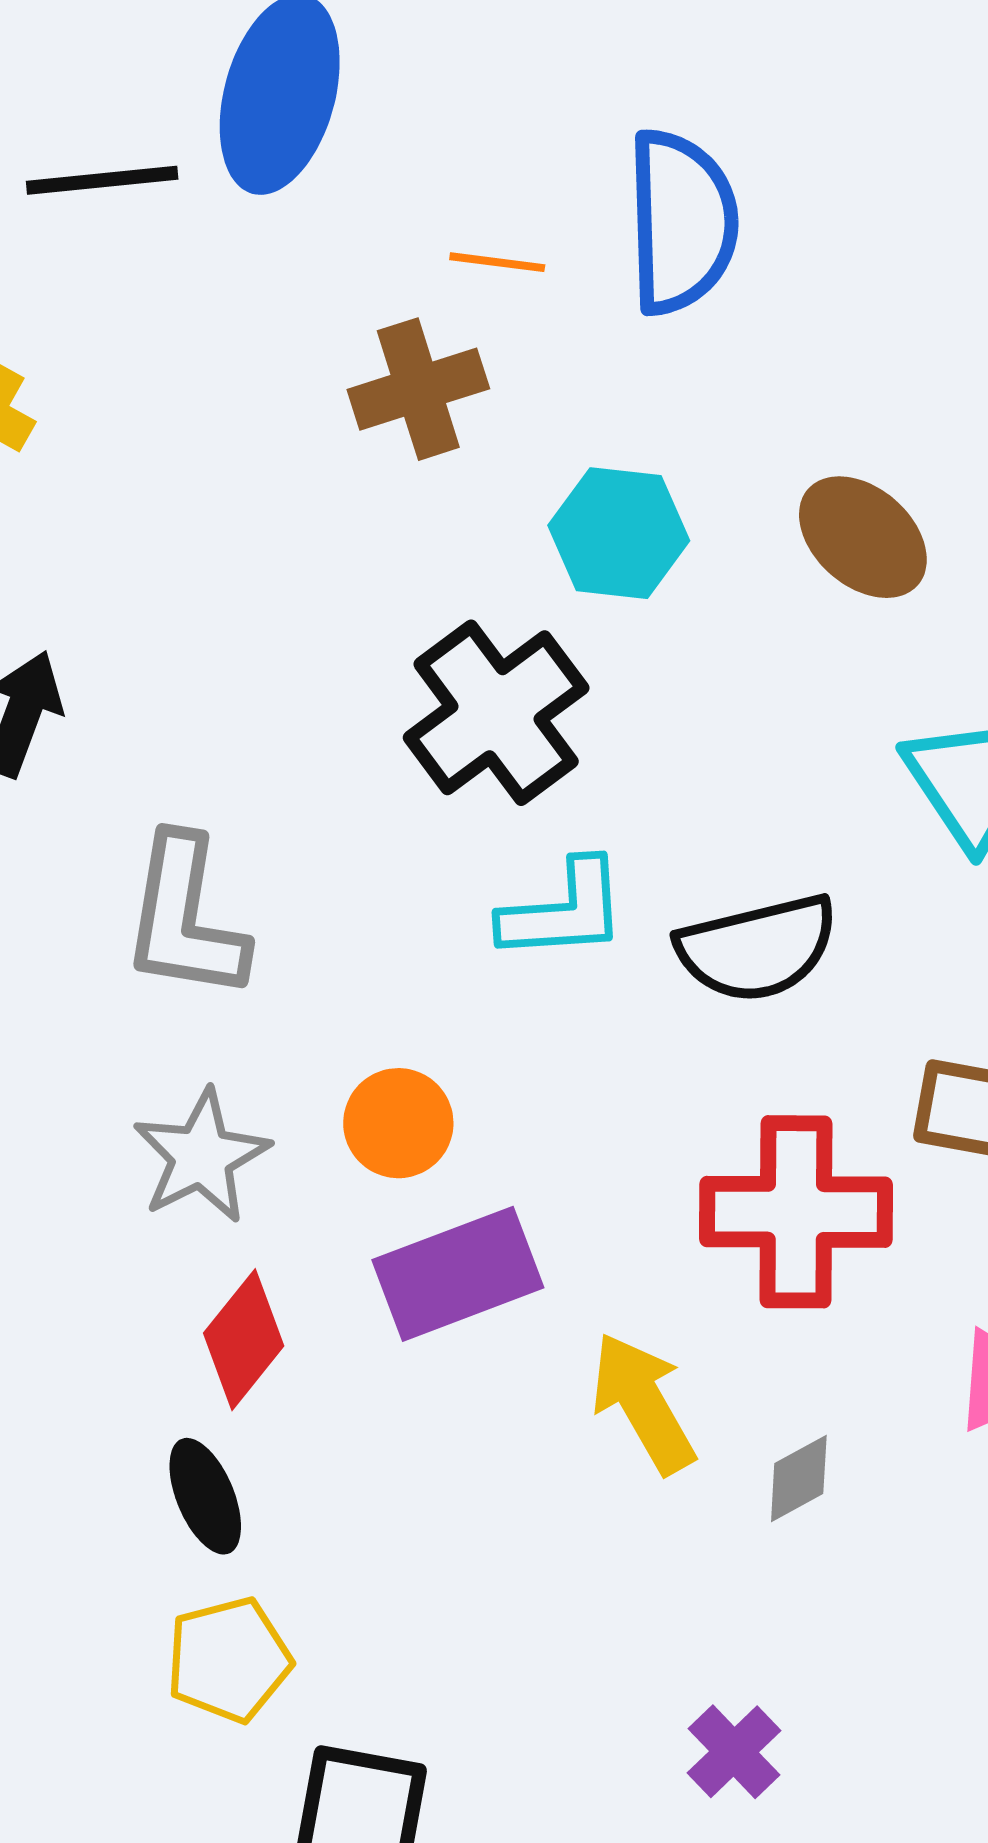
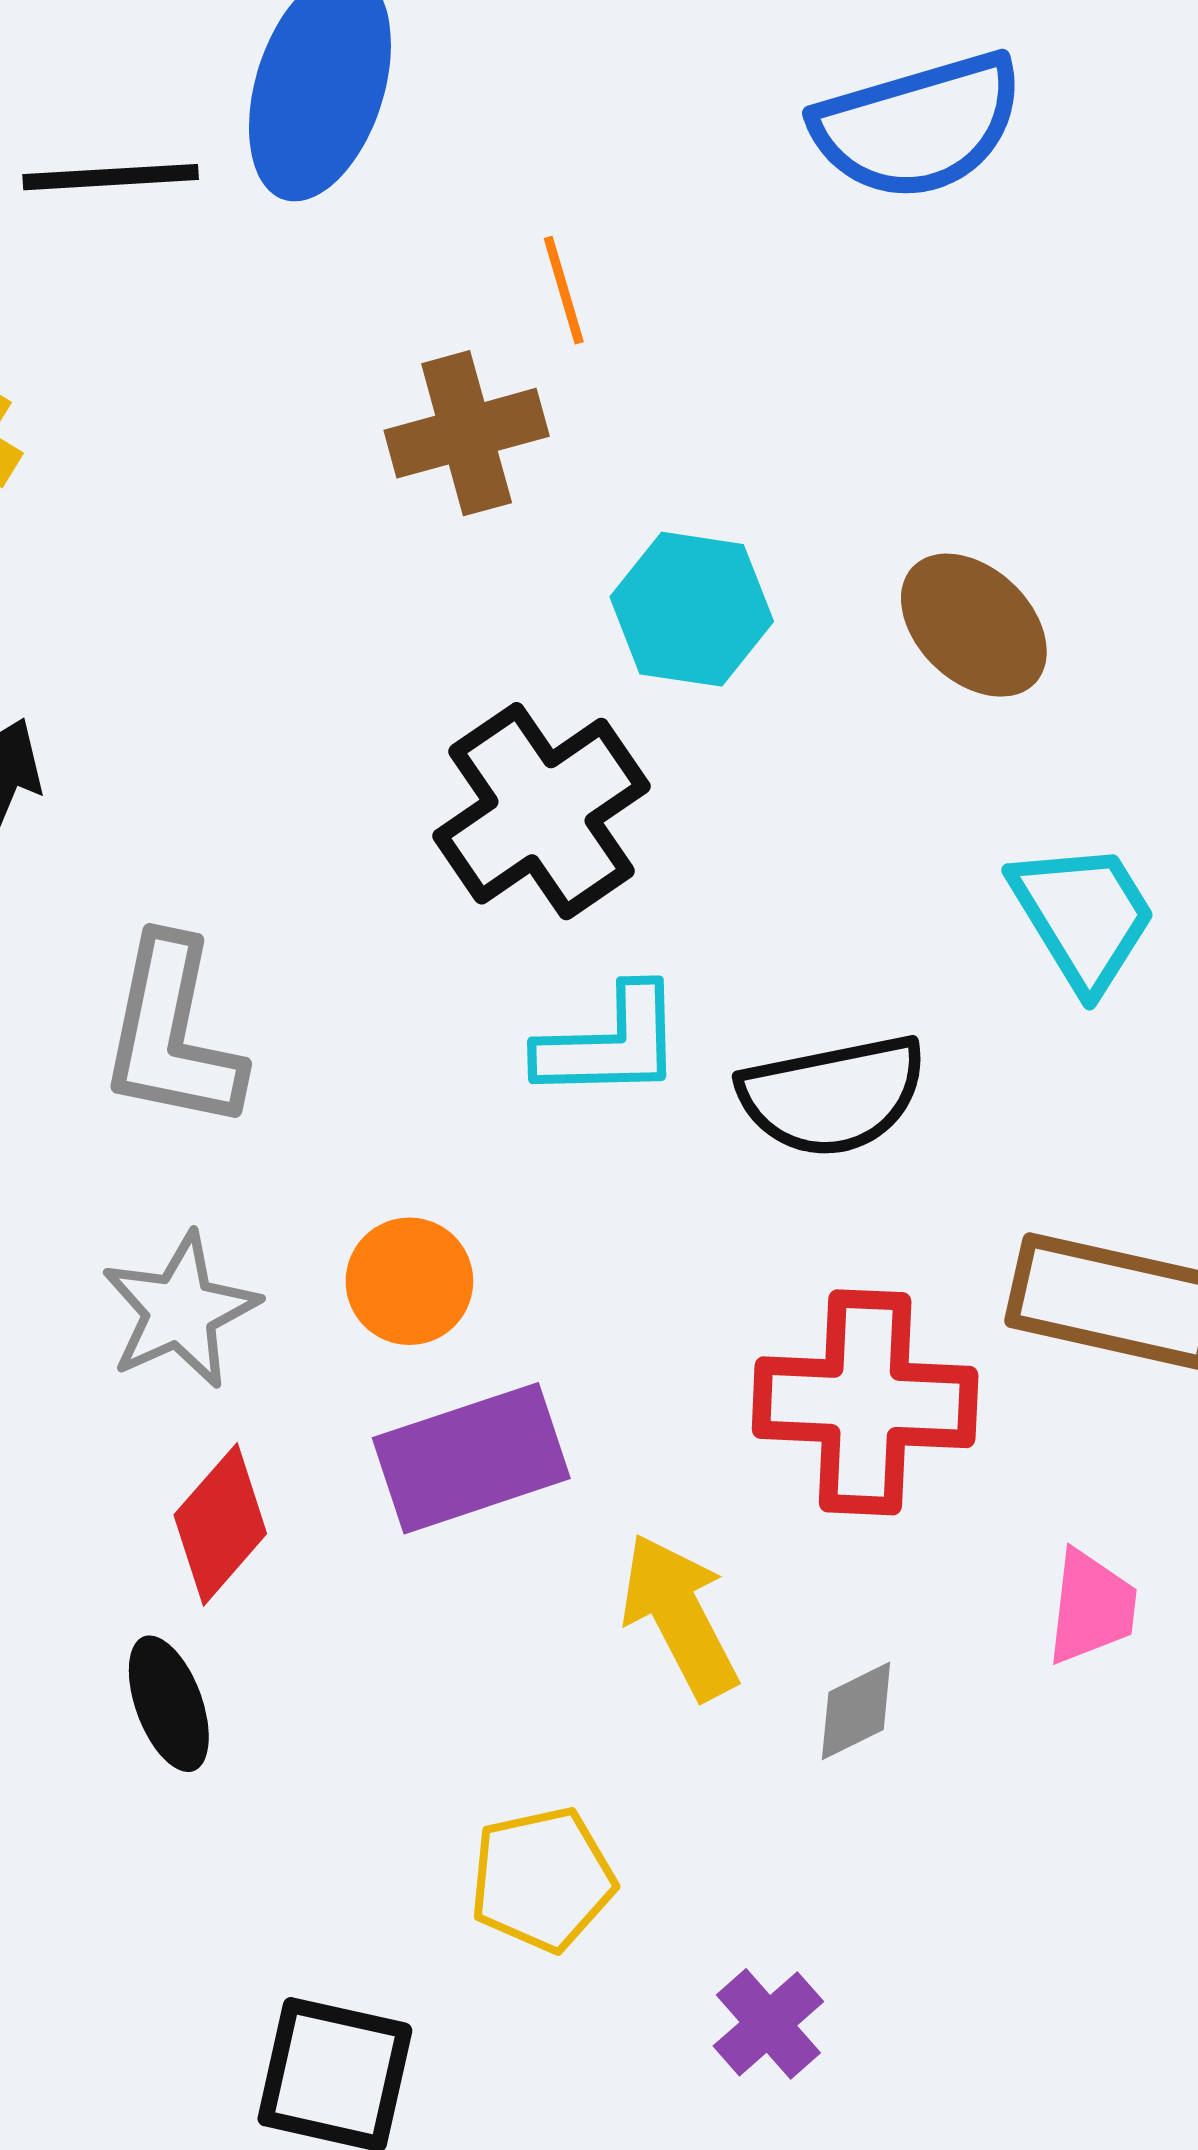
blue semicircle: (681, 222) -> (918, 126), moved, turned 73
orange line: (497, 262) -> (564, 290), turned 64
yellow pentagon: (229, 1660) -> (542, 1879), moved

